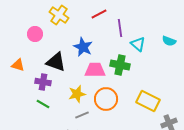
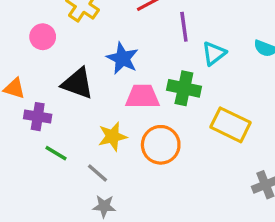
cyan triangle: (138, 44) -> (214, 53), turned 42
purple cross: (43, 82) -> (38, 117), moved
yellow rectangle: (148, 101) -> (231, 125), moved
gray line: (82, 115) -> (98, 173), moved, turned 64

